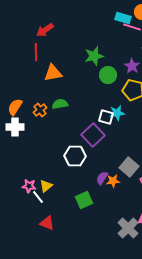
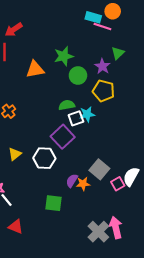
orange triangle: (53, 73) -> (35, 69), moved
green semicircle: (60, 104) -> (67, 105), moved
white square: (106, 117) -> (76, 118), turned -35
yellow triangle: (46, 186) -> (15, 154), moved
green square: (84, 200) -> (53, 203), turned 30

